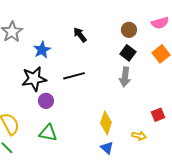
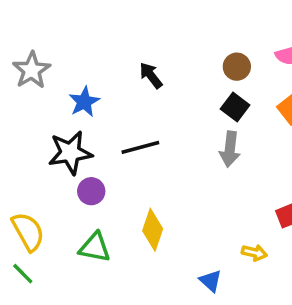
yellow diamond: (106, 123) -> (153, 230), moved
blue triangle: (107, 148) -> (211, 281), moved

